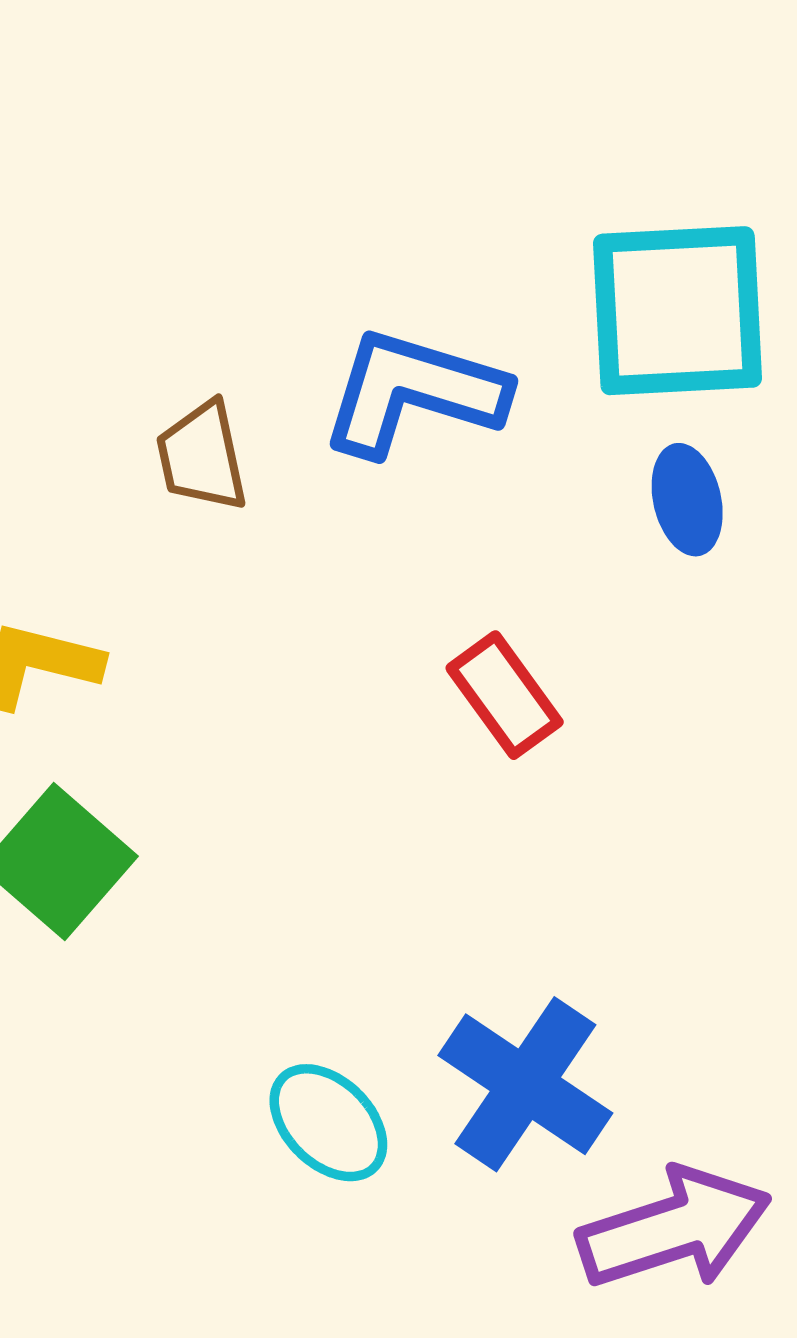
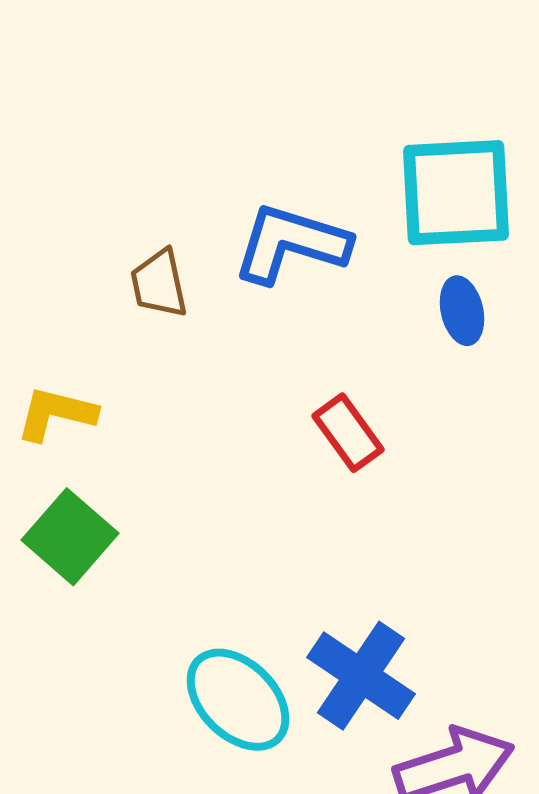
cyan ellipse: (328, 1123) -> (238, 700), size x1.4

